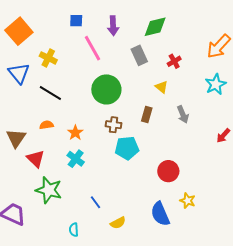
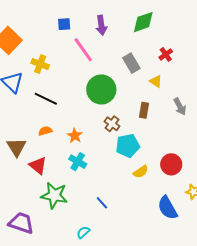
gray rectangle: (139, 55) -> (131, 63), moved
brown cross: (114, 125) -> (112, 124), turned 35
yellow semicircle: (118, 223) -> (141, 172), moved
cyan semicircle: (74, 230) -> (83, 232), turned 56

